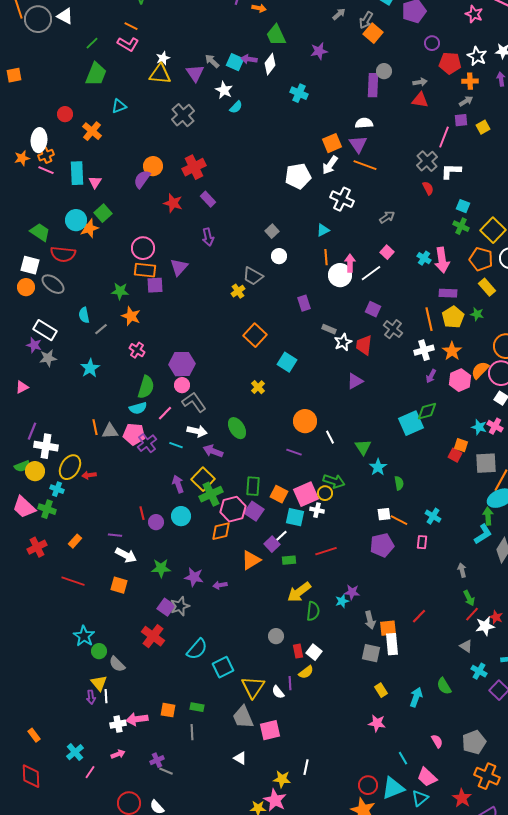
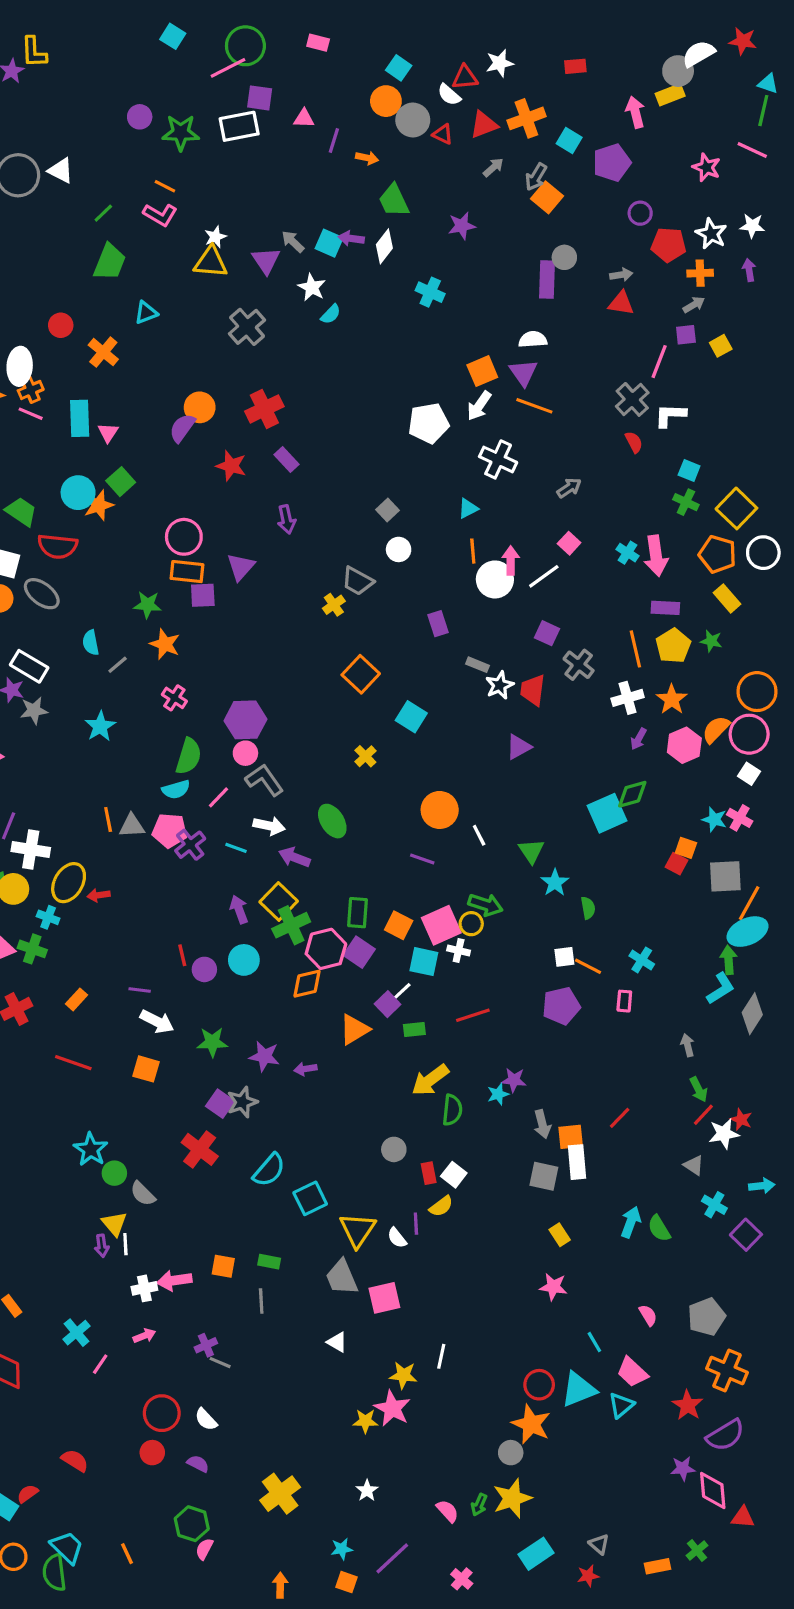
cyan arrow: (416, 697) -> (631, 1222), moved

